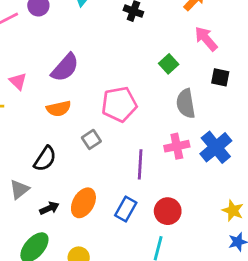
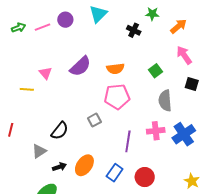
orange semicircle: (59, 109) -> (115, 69), moved

